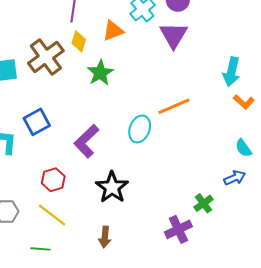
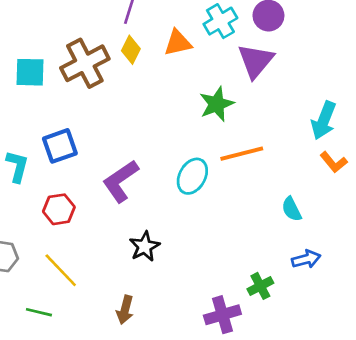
green star: (100, 73) -> (217, 104), moved
cyan semicircle: (243, 148) -> (292, 209), moved
red hexagon: (53, 180) -> (59, 209), moved
black star: (112, 187) -> (145, 246), size x0.7

